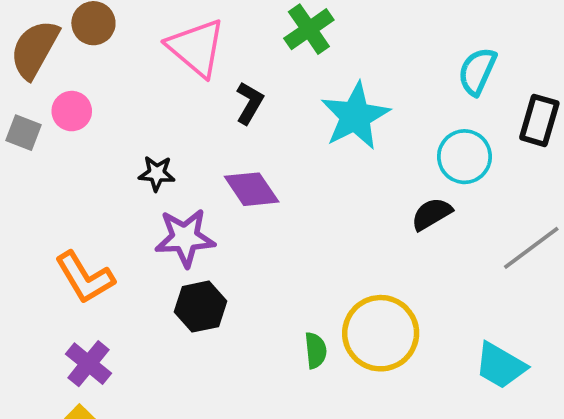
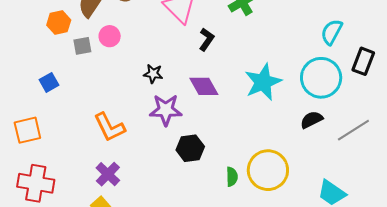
cyan star: (355, 116) -> (263, 82), moved
gray square: (24, 133) -> (82, 46), turned -36
cyan circle: (464, 157) -> (321, 78), size x1.4
black semicircle: (432, 214) -> (312, 120), moved
black hexagon: (201, 307) -> (190, 148), moved

